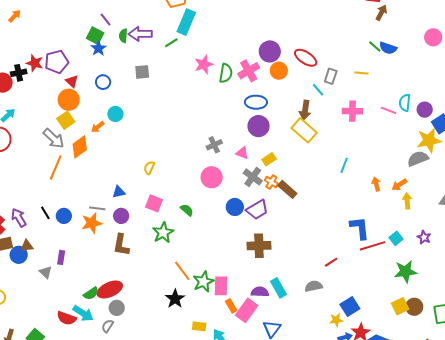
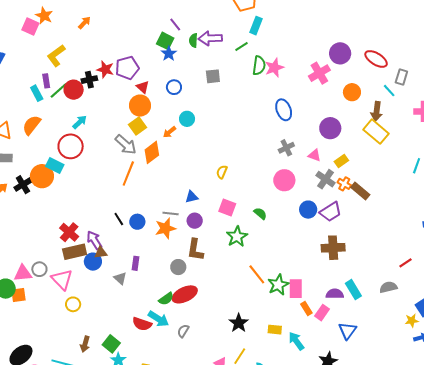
cyan rectangle: (186, 22) -> (256, 26), size x0.7
orange circle: (279, 71) -> (352, 92), moved
green semicircle: (226, 73) -> (259, 65), moved
blue ellipse: (256, 102) -> (284, 110), moved, turned 70
purple arrow: (19, 218) -> (94, 240), moved
black star: (175, 299) -> (239, 323), moved
gray circle: (117, 308) -> (178, 267), moved
pink rectangle: (247, 310) -> (322, 313), size x0.7

